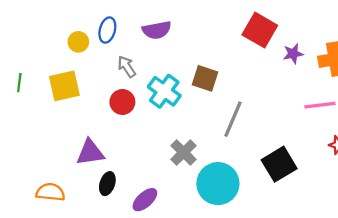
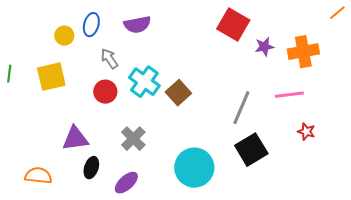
brown square: (205, 78) -> (178, 93), moved, turned 30
gray line: (233, 119) -> (241, 108), moved
gray cross: (184, 152) -> (133, 139), moved

